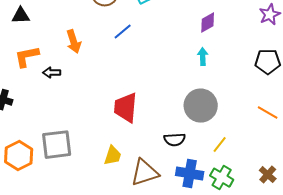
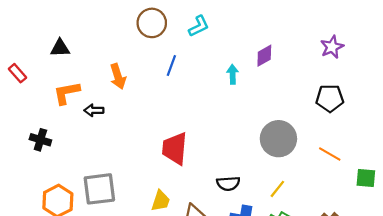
blue line: (123, 32) -> (171, 66), turned -30
cyan arrow: (203, 57) -> (233, 74), moved
gray circle: (201, 106) -> (278, 139), moved

